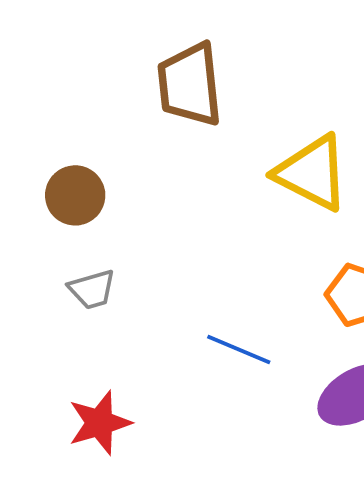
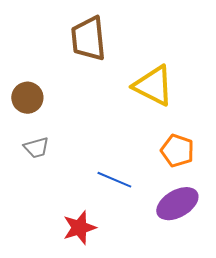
red star: (100, 423) -> (79, 228), moved

